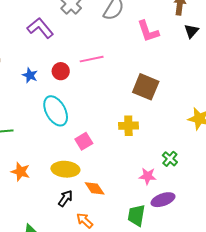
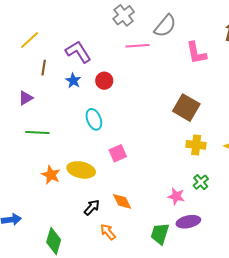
purple L-shape: (40, 28) -> (78, 52), moved
pink line: (92, 59) -> (137, 46), moved
cyan ellipse: (56, 111) -> (94, 119), size x0.7
yellow cross: (128, 126) -> (196, 145), moved
yellow ellipse: (65, 169) -> (81, 170), moved

